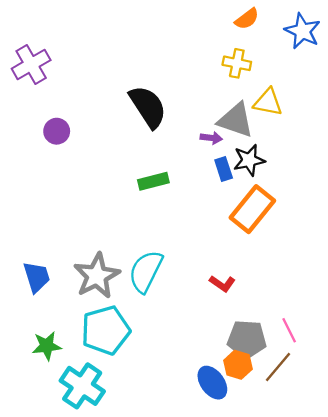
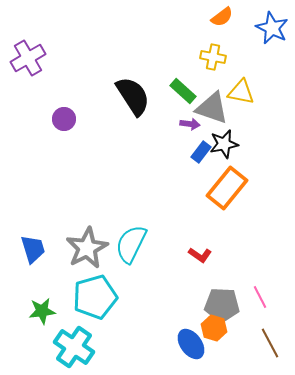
purple circle: (57, 131) -> (64, 119), moved
blue rectangle: (224, 169) -> (201, 152), turned 55
green rectangle: (153, 181) -> (183, 91), moved, turned 56
brown line: (278, 367) -> (270, 343), moved, turned -68

